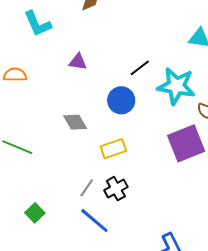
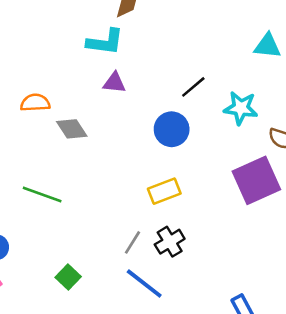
cyan L-shape: (37, 24) -> (105, 42), moved, turned -56
cyan star: (176, 86) -> (241, 108), size x0.7
gray diamond: (75, 122) -> (72, 129), moved

